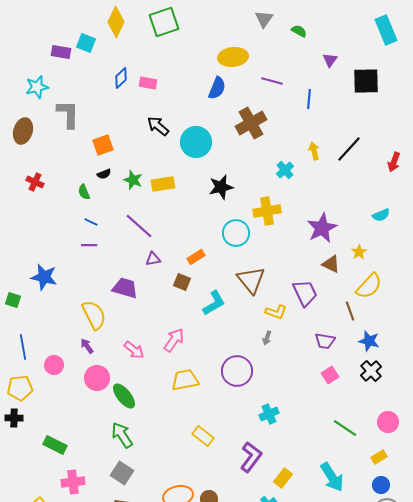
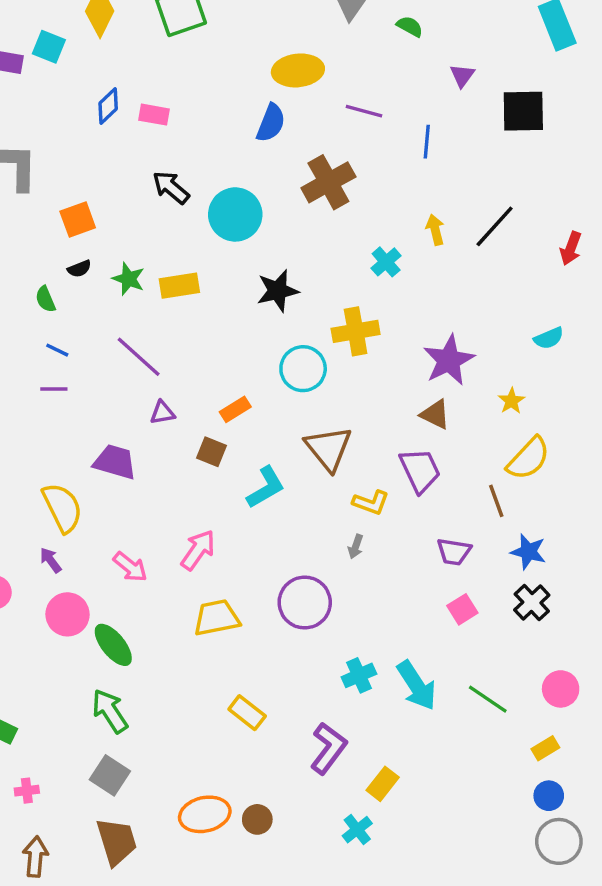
brown triangle: (331, 264) -> (435, 414), moved
cyan arrow: (332, 477) -> (417, 686), moved
pink cross: (73, 482) -> (27, 791), size x0.6

